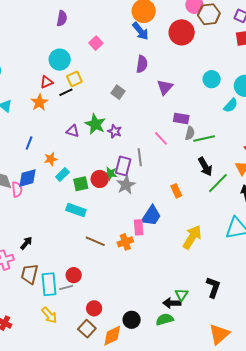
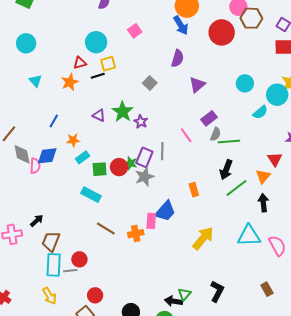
purple rectangle: (181, 119) -> (209, 118), turned -56
black arrow: (205, 167) -> (226, 170), turned 42
brown trapezoid: (30, 274) -> (51, 241), moved

